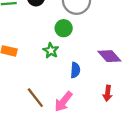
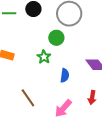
pink arrow: (63, 102) -> (63, 108), moved

